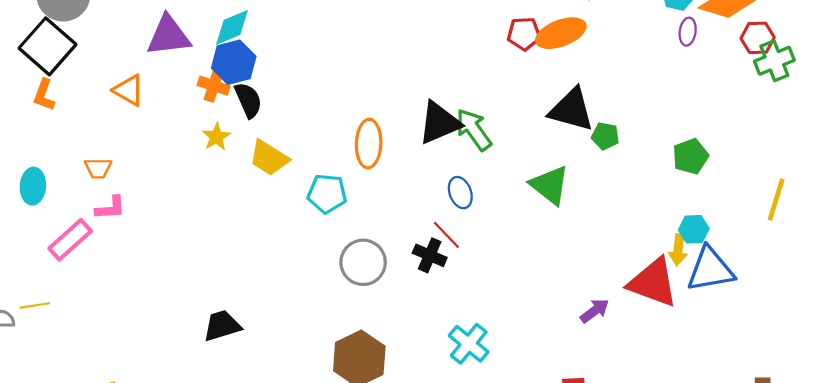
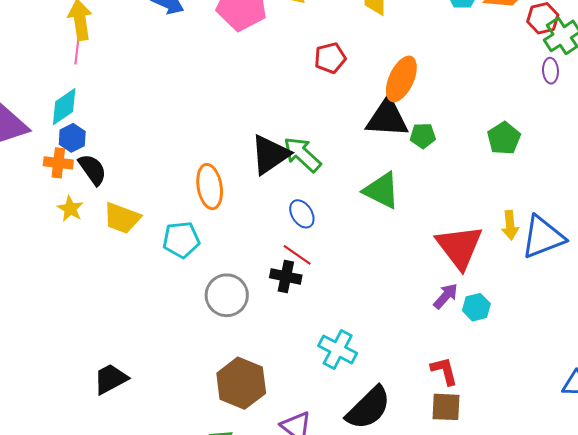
purple ellipse: (688, 32) -> (551, 71), moved
orange ellipse: (561, 33) -> (401, 79), moved, turned -33
blue hexagon: (234, 62) -> (72, 138), size x0.7
cyan hexagon: (694, 229) -> (476, 307), moved
red triangle: (653, 283) -> (459, 247), moved, turned 44

